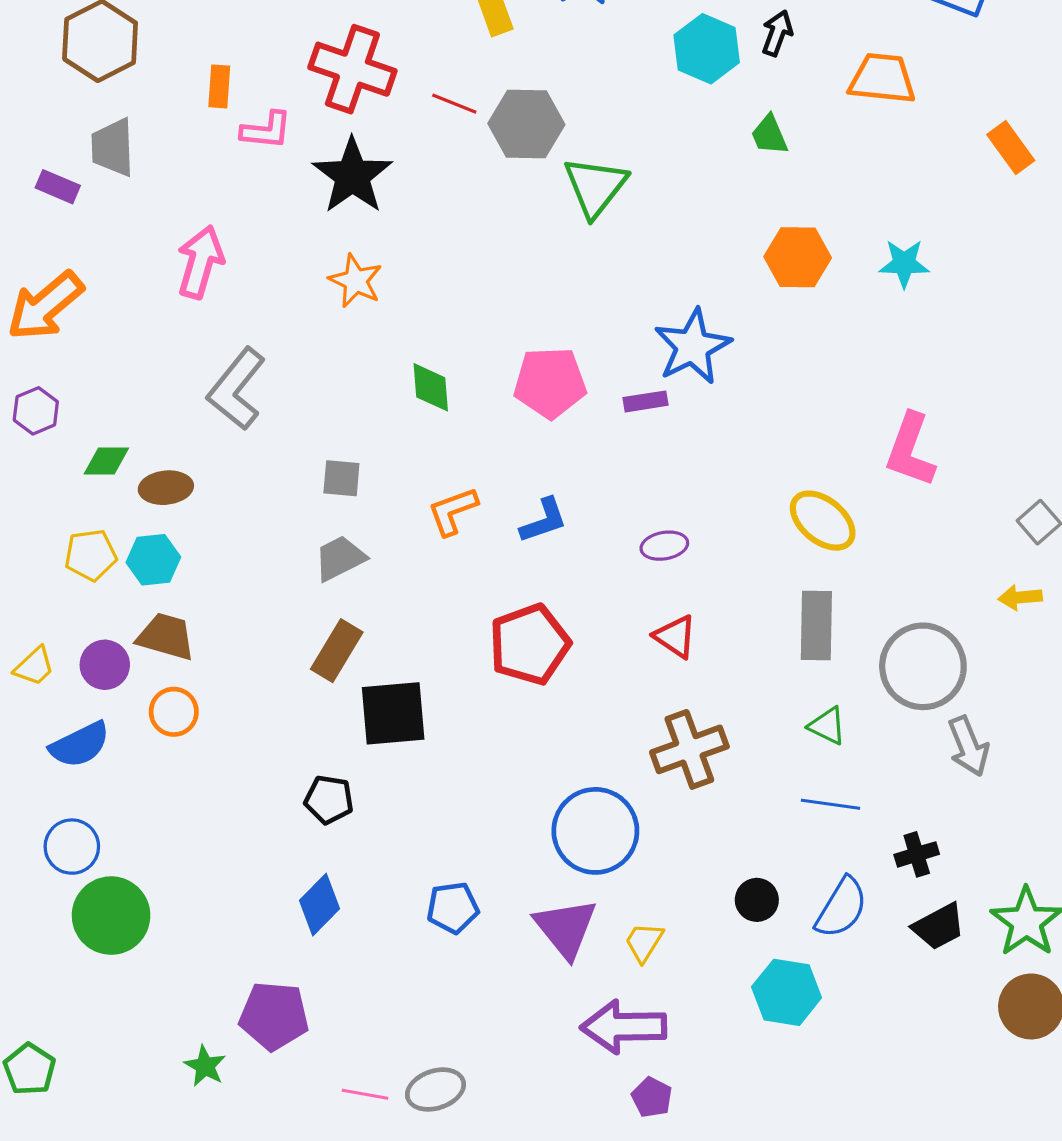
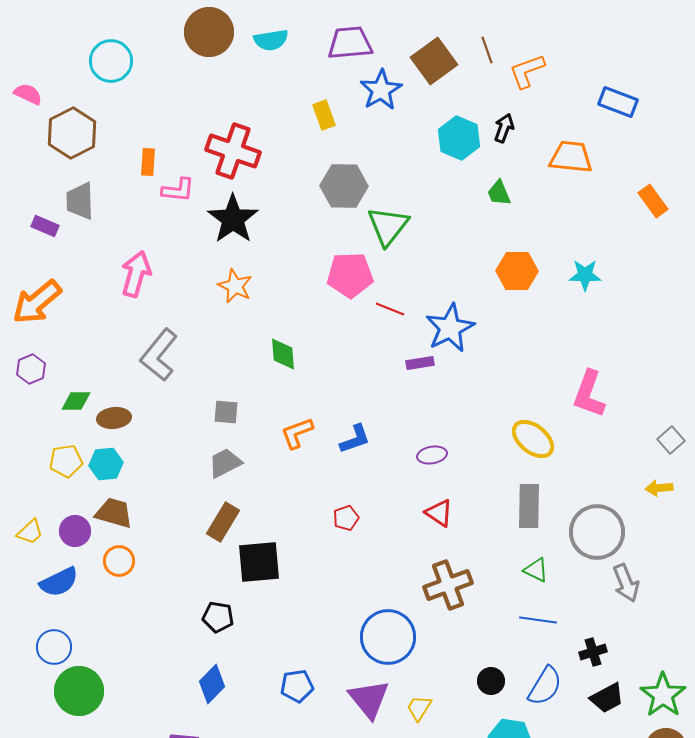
red line: (454, 104) -> (390, 309), moved
pink pentagon: (550, 383) -> (350, 275), moved
red pentagon: (530, 644) -> (346, 518), size x0.5

